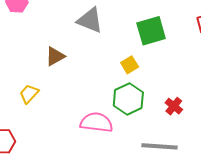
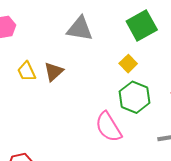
yellow trapezoid: (29, 94) -> (27, 71), moved, turned -55
pink semicircle: (96, 122) -> (108, 127), turned -116

